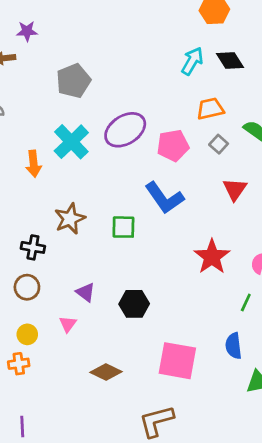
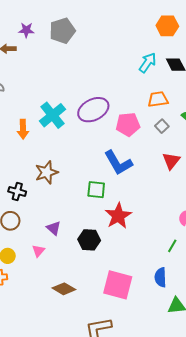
gray pentagon: (73, 81) -> (62, 31), moved
green square: (123, 227) -> (96, 190), moved
red star: (212, 257) -> (118, 216), moved

